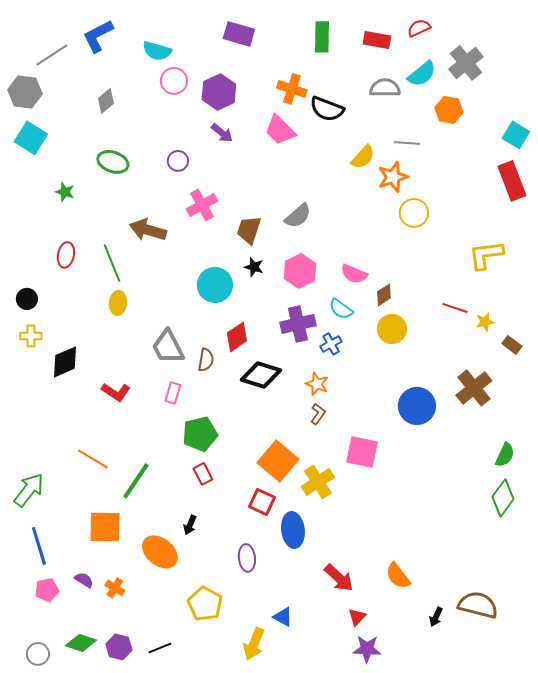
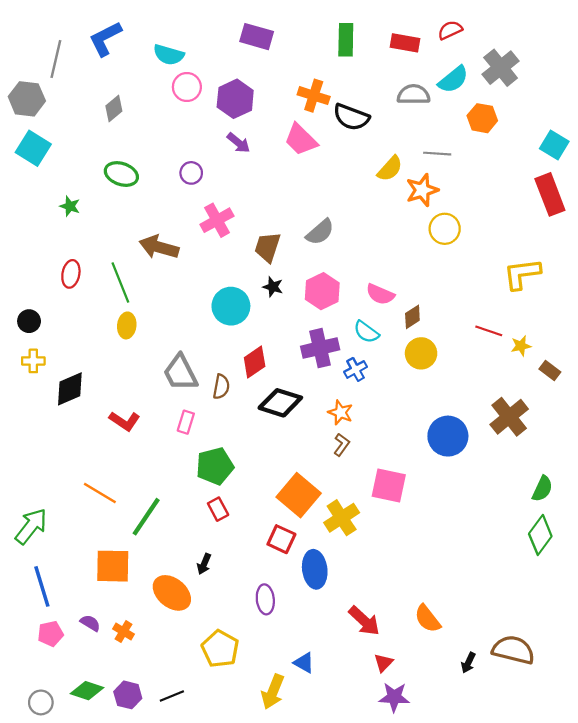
gray line: (52, 55) -> (56, 59), turned -44

